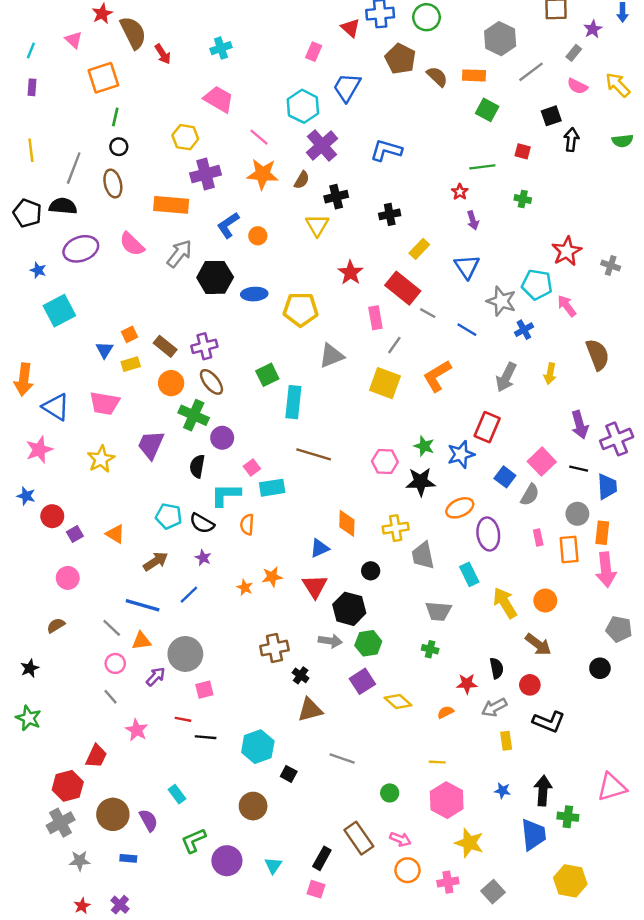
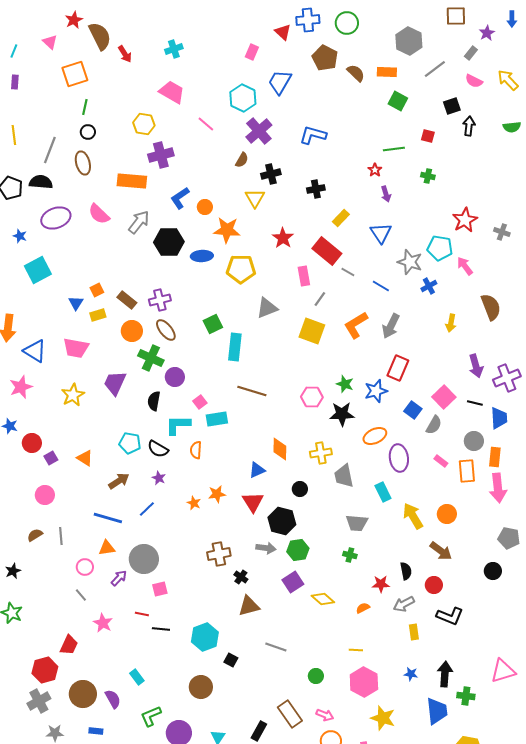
orange star: (263, 174) -> (227, 230), moved
gray arrow: (506, 377) -> (391, 326), moved
pink rectangle: (538, 538) -> (441, 461), turned -40
gray line: (112, 628) -> (61, 536), moved, turned 42

